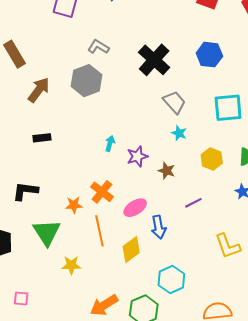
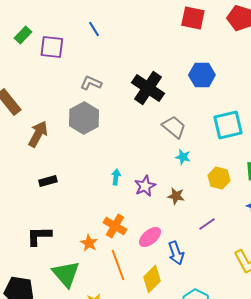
orange star: (74, 205) -> (89, 243), turned -30

